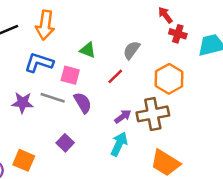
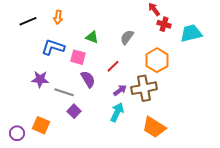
orange arrow: (45, 25) -> (58, 17), size x0.6
red line: (115, 76) -> (113, 66), moved
gray line: (53, 98) -> (64, 92), moved

